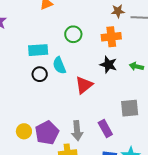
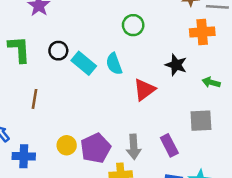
orange cross: (111, 37) -> (202, 32), moved
cyan rectangle: (38, 50) -> (84, 63), moved, turned 42
green arrow: (136, 66) -> (211, 82), moved
black circle: (40, 74) -> (58, 51), moved

